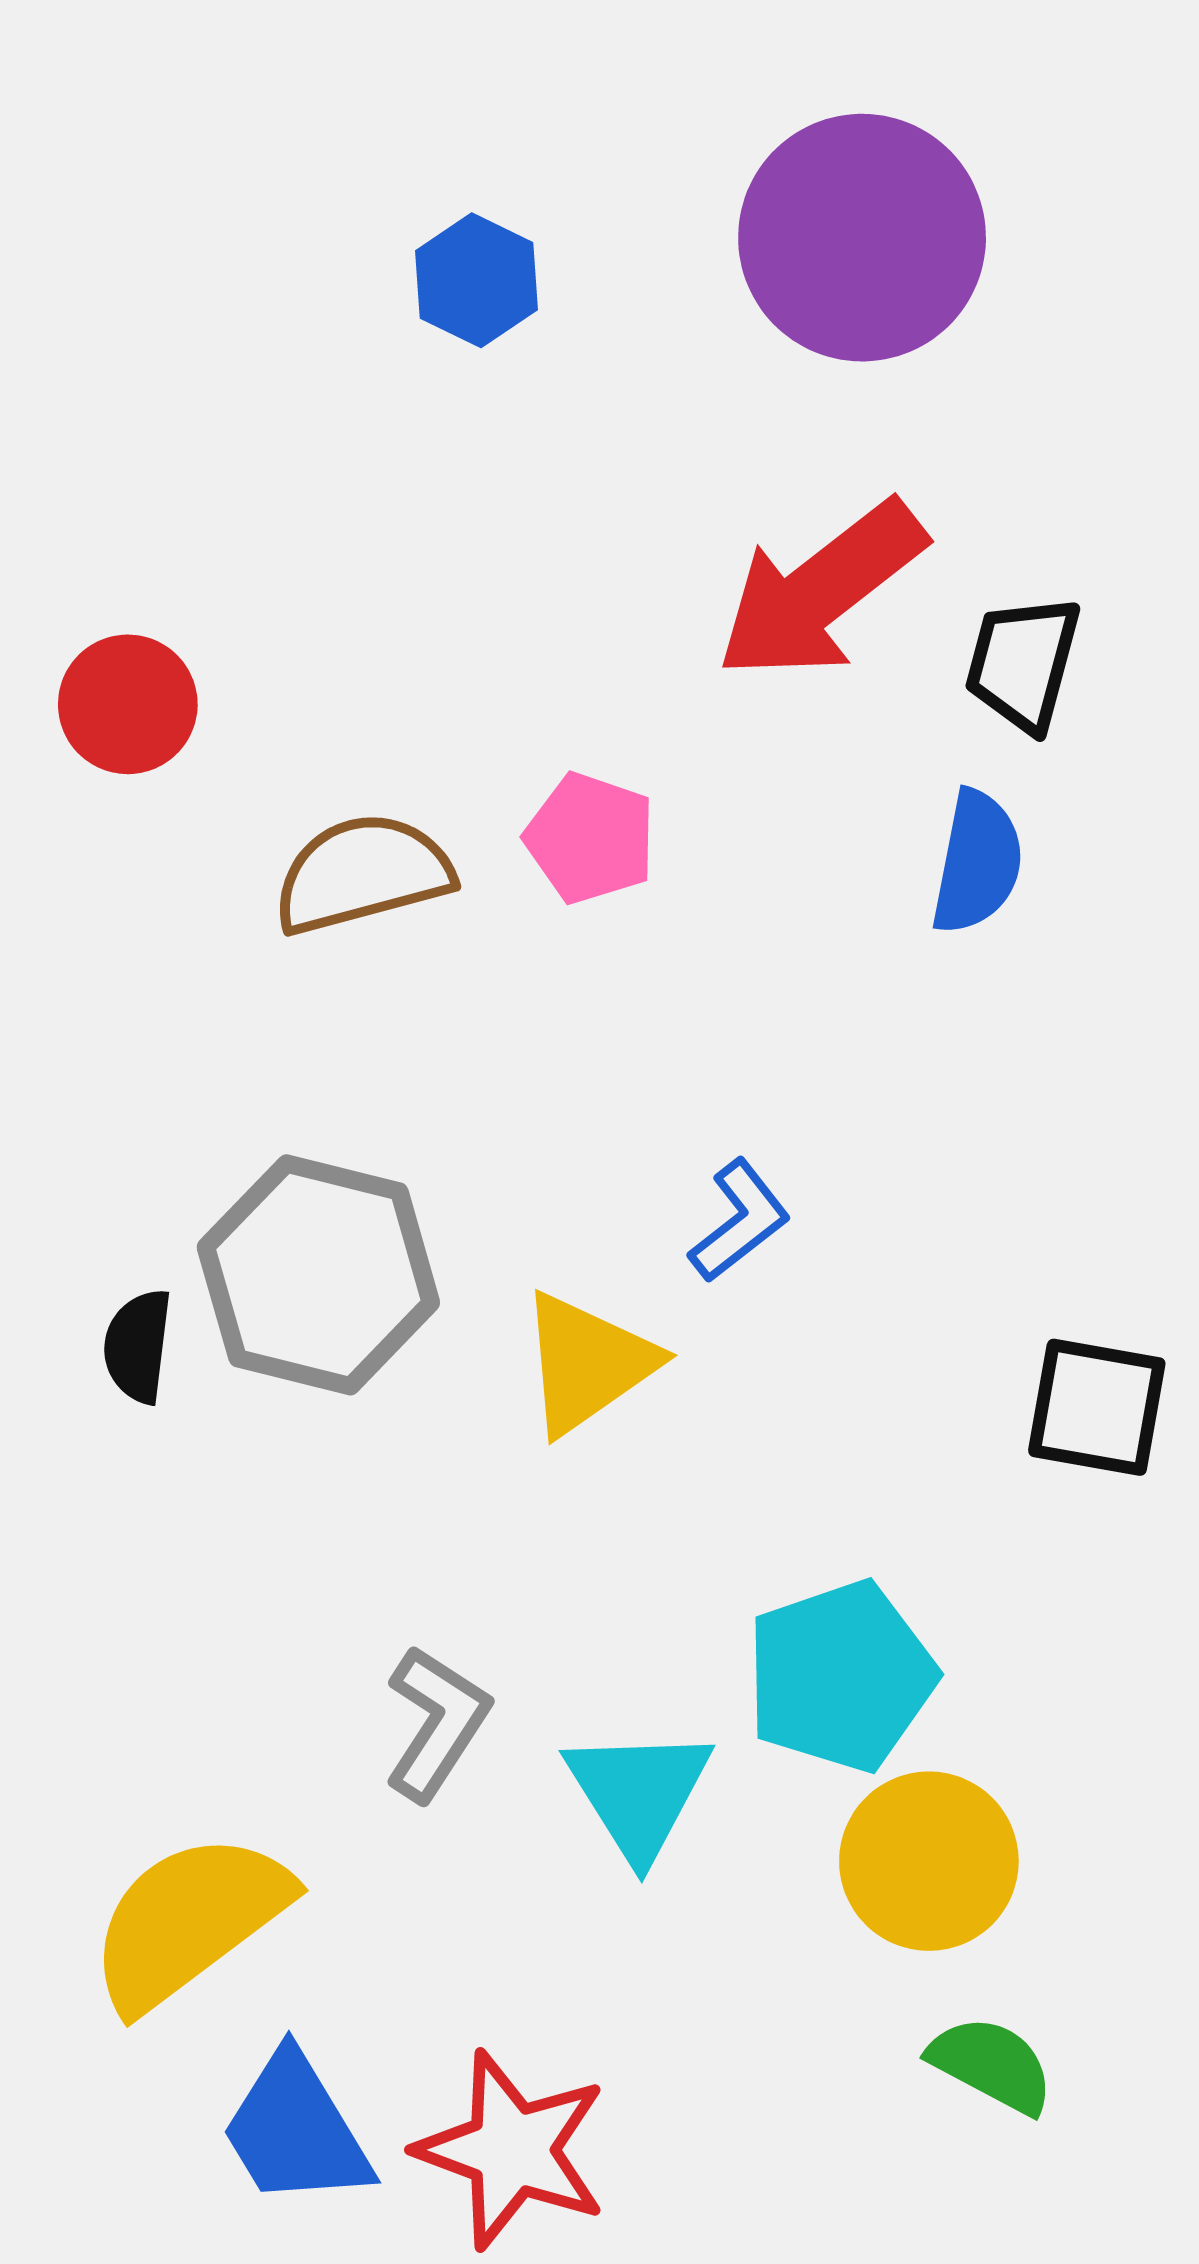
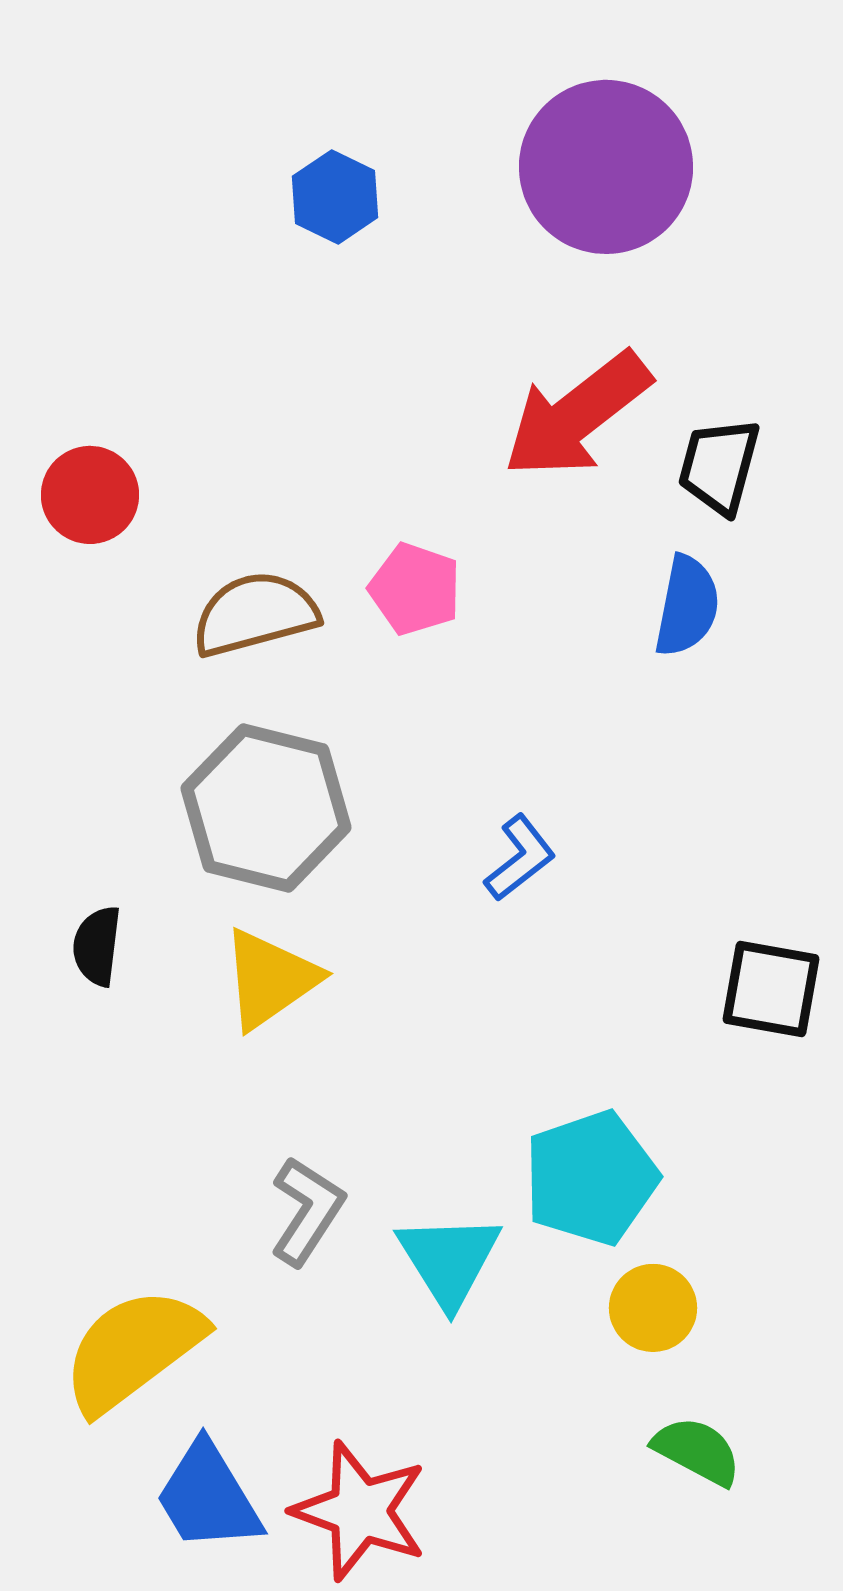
gray hexagon: (318, 1275) -> (266, 808), moved
yellow triangle: (587, 1363) -> (270, 979), moved
yellow circle: (929, 1861) -> (653, 1308), size x0.7

